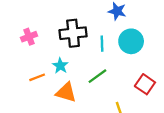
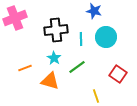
pink cross: (29, 37) -> (15, 18), moved, size x1.6
cyan star: (60, 66) -> (54, 58), moved

